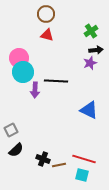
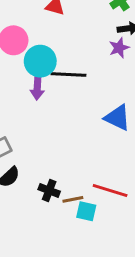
cyan circle: (23, 72) -> (40, 61), moved
cyan square: (82, 175) -> (86, 211), moved

